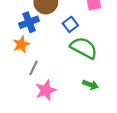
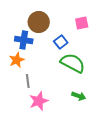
blue cross: (29, 22) -> (24, 40), turned 30
gray line: (33, 68) -> (28, 81), turned -32

